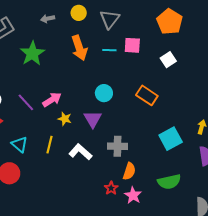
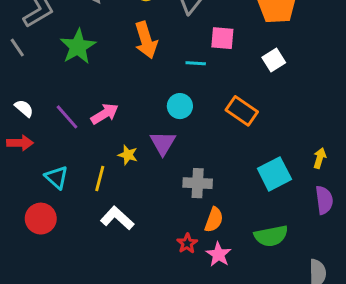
cyan line: (109, 50) -> (196, 63), moved
yellow star: (65, 119) -> (128, 155), moved
white L-shape: (80, 152) -> (117, 218), moved

